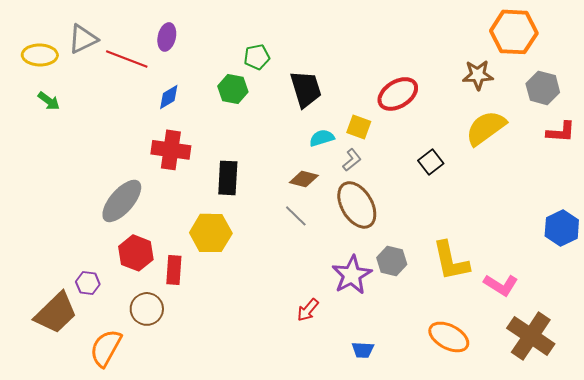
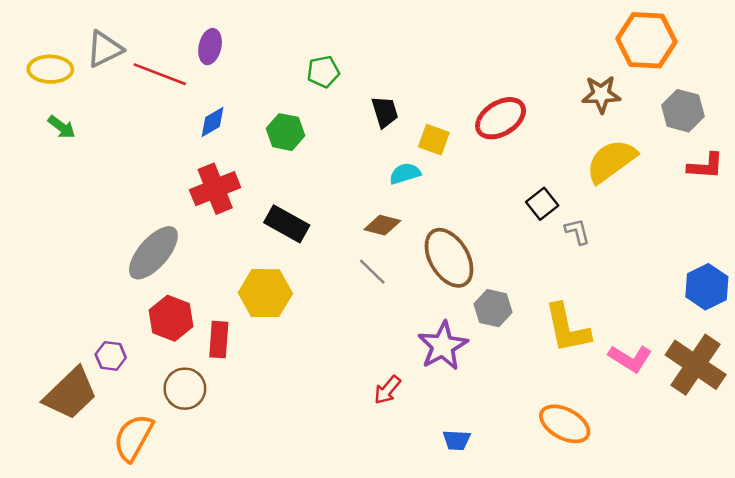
green hexagon: (233, 89) -> (285, 132), moved
black trapezoid: (306, 89) -> (385, 112), size x0.7
yellow square: (359, 127) -> (434, 140), moved
red cross: (171, 150) -> (215, 189), turned -30
gray L-shape: (352, 160) -> (577, 231), moved, turned -65
black rectangle: (228, 178) -> (287, 224), turned -64
gray hexagon: (392, 261) -> (493, 308), moved
brown cross: (531, 336) -> (696, 365), moved

